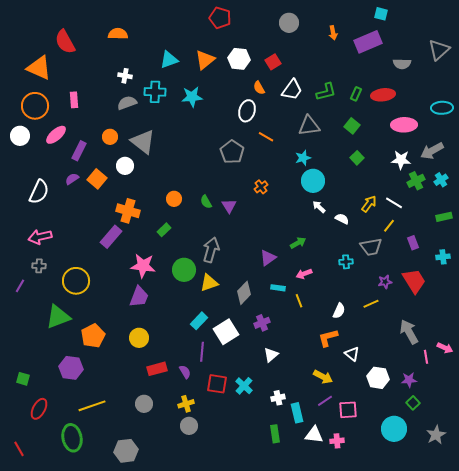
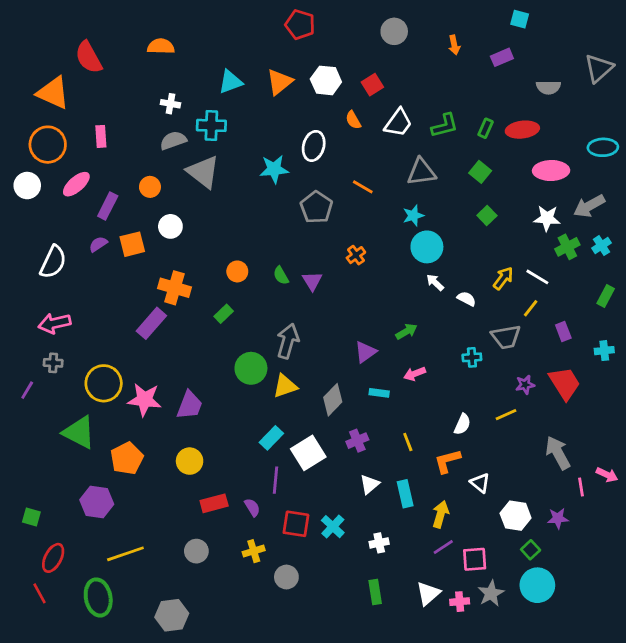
purple rectangle: (368, 42) -> (502, 57), size x0.6
cyan star: (192, 97) -> (274, 169), moved
white ellipse: (247, 111) -> (314, 146), moved
gray triangle: (143, 142) -> (203, 172), moved
orange square: (97, 179) -> (132, 244), turned 36
green rectangle: (444, 217) -> (606, 296), turned -49
pink star: (143, 266) -> (145, 400), moved
yellow line: (299, 301) -> (408, 442), moved
green triangle: (58, 317) -> (79, 432), turned 48
yellow arrow: (323, 377) -> (441, 514), turned -102
green square: (413, 403) -> (531, 550), moved
cyan rectangle: (297, 413) -> (405, 494), moved
gray circle: (189, 426) -> (286, 577), moved
white triangle: (314, 435) -> (428, 593), turned -48
gray star: (436, 435) -> (491, 593), moved
red line: (19, 449) -> (39, 593), moved

